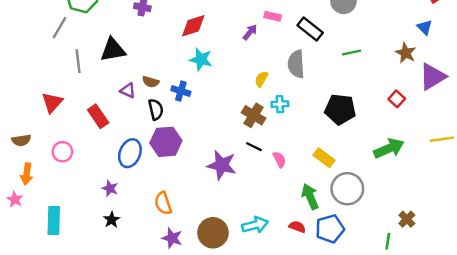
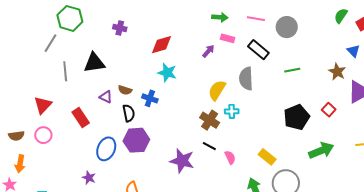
yellow semicircle: (261, 79) -> (217, 90), size x1.5
black pentagon: (340, 109) -> (297, 117), moved, turned -30
pink circle: (62, 152) -> (43, 135), moved

